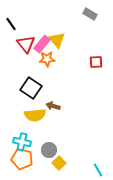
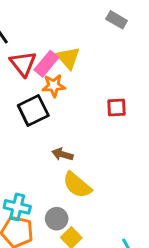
red square: (96, 62) -> (117, 108), moved
black square: (31, 88) -> (33, 110), moved, turned 30
yellow semicircle: (35, 115) -> (77, 185), moved, turned 45

